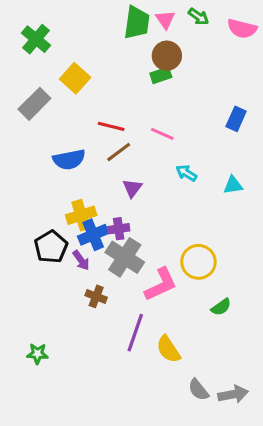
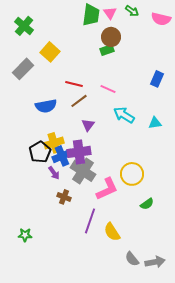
cyan arrow: (186, 173) -> (124, 115), size x1.5
purple cross: (119, 229) -> (79, 152), size x1.6
black pentagon: (51, 247) -> (40, 152), moved

